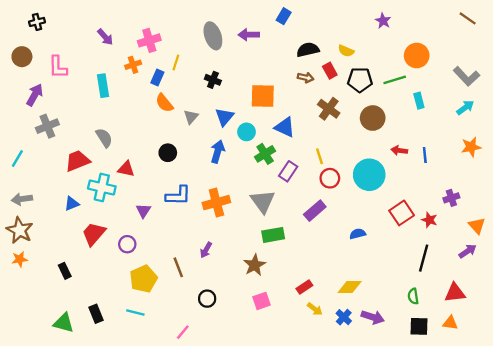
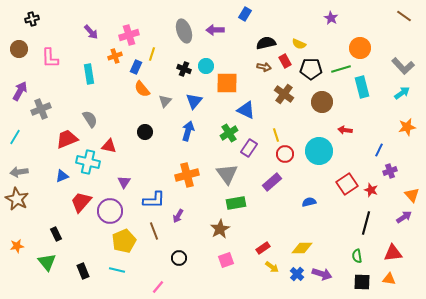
purple arrow: (35, 95) -> (20, 91), moved
cyan rectangle: (419, 101) -> (362, 87), size x1.5
cyan circle: (246, 132) -> (206, 66), moved
blue line: (425, 155) -> (379, 150), moved, turned 32
blue L-shape: (178, 196) -> (154, 200), moved
purple circle: (127, 244) -> (110, 211), size x1.6
orange star: (20, 259) -> (17, 246), moved
green triangle: (64, 323) -> (47, 262), moved, turned 36

